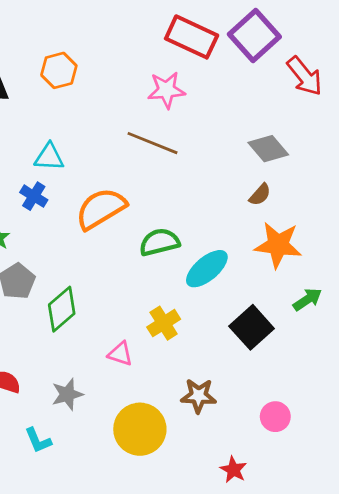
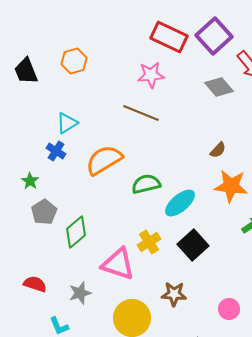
gray diamond: (268, 149) -> (219, 87), moved
cyan triangle: (49, 157) -> (67, 123), turned -35
black square: (252, 327) -> (193, 245), moved
pink triangle: (120, 354) -> (118, 264), size x1.8

